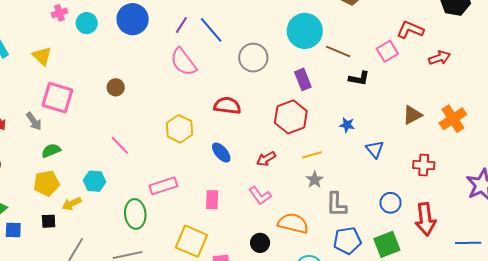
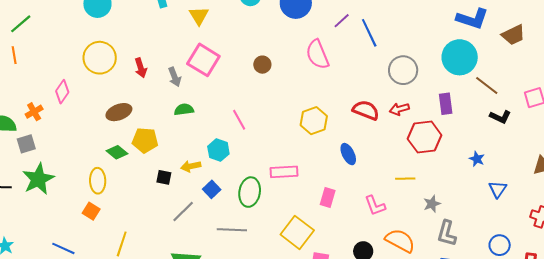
pink semicircle: (183, 62) -> (317, 54), moved
pink line: (120, 145) -> (239, 120), moved
yellow line: (312, 155) -> (405, 179), moved
red arrow: (266, 159) -> (399, 109), moved
yellow pentagon: (46, 183) -> (145, 140), moved
blue square: (13, 230) -> (212, 189), moved, turned 30

